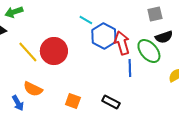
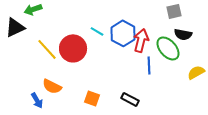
cyan line: (86, 20) -> (97, 31), moved
black semicircle: (164, 37) -> (183, 34), turned 30
red arrow: (122, 43) -> (141, 40), turned 30

